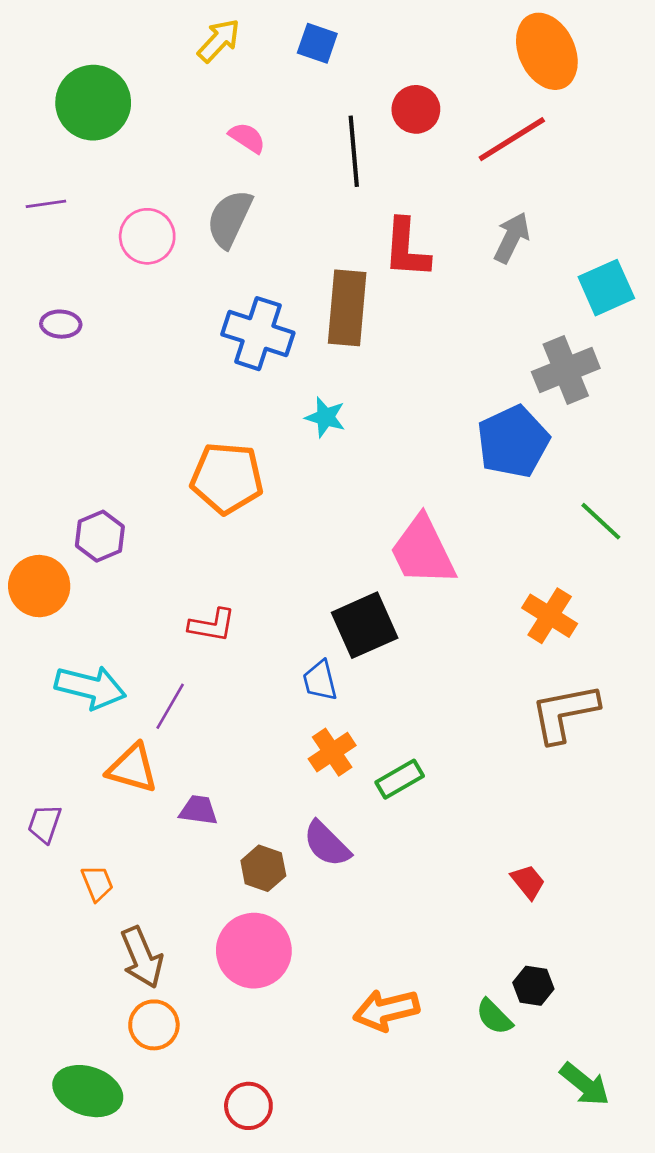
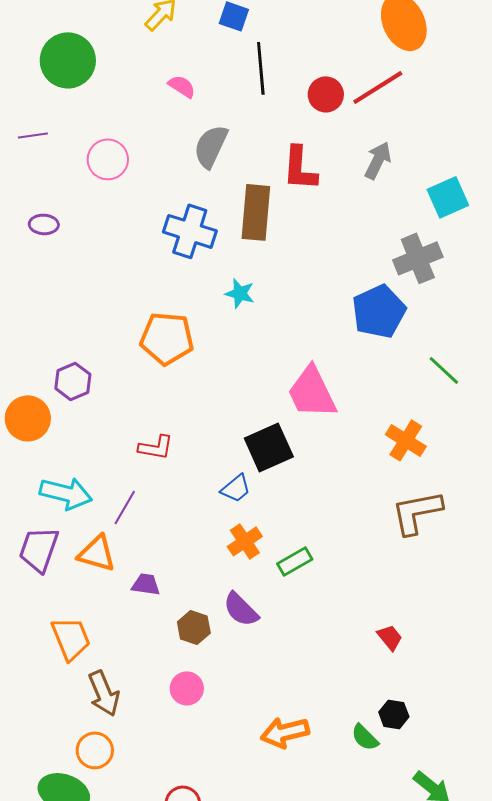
red circle: (416, 109) -> (326, 94), moved
black line: (354, 151) -> (261, 68), moved
gray semicircle: (230, 219) -> (211, 146), moved
blue trapezoid: (320, 681) -> (236, 488), turned -116
purple trapezoid: (45, 824) -> (39, 549), moved, size x1.6
orange trapezoid: (97, 883) -> (71, 638), size x1.6
pink circle: (254, 951) -> (187, 688), size x0.6
orange circle: (154, 1025) -> (95, 750), moved

